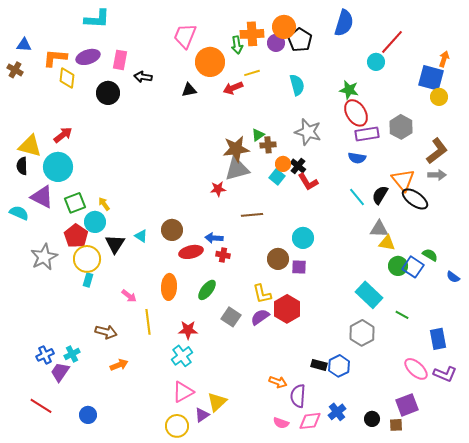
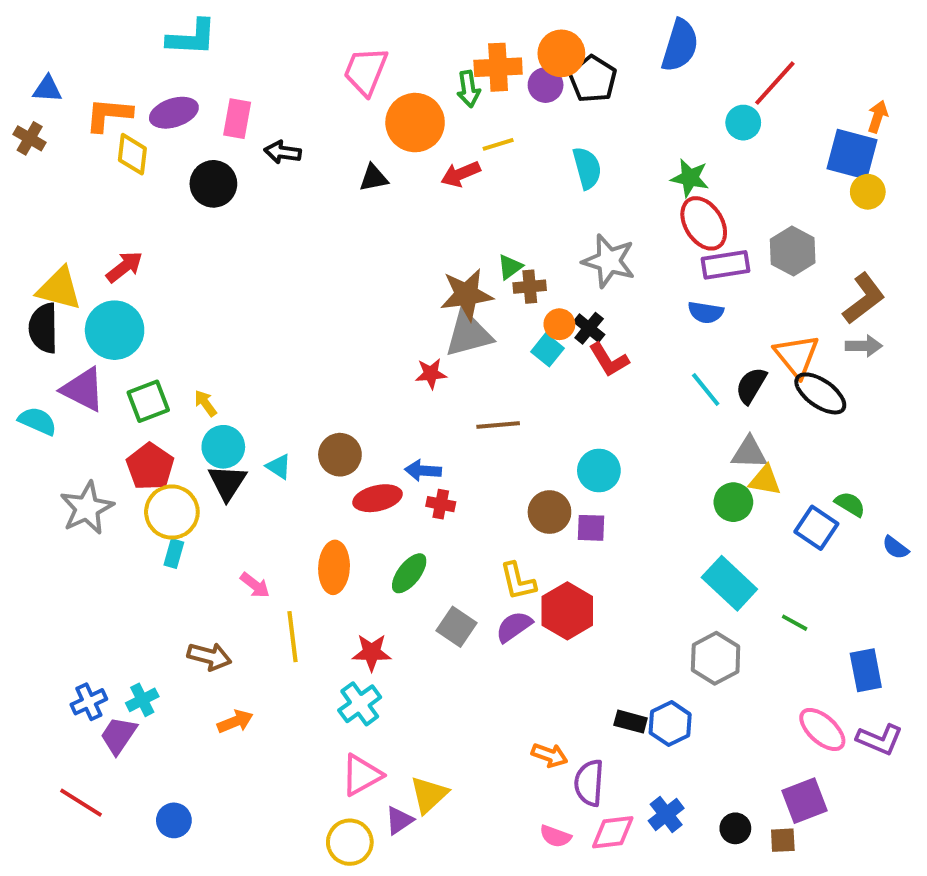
black semicircle: (22, 166) -> (43, 328), size x1.4
cyan circle: (95, 222) -> (223, 447), moved
green circle: (398, 266) -> (733, 502), moved

